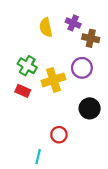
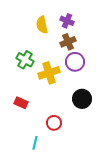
brown cross: (91, 38) -> (68, 42), moved, turned -35
red rectangle: (23, 91) -> (21, 103), moved

